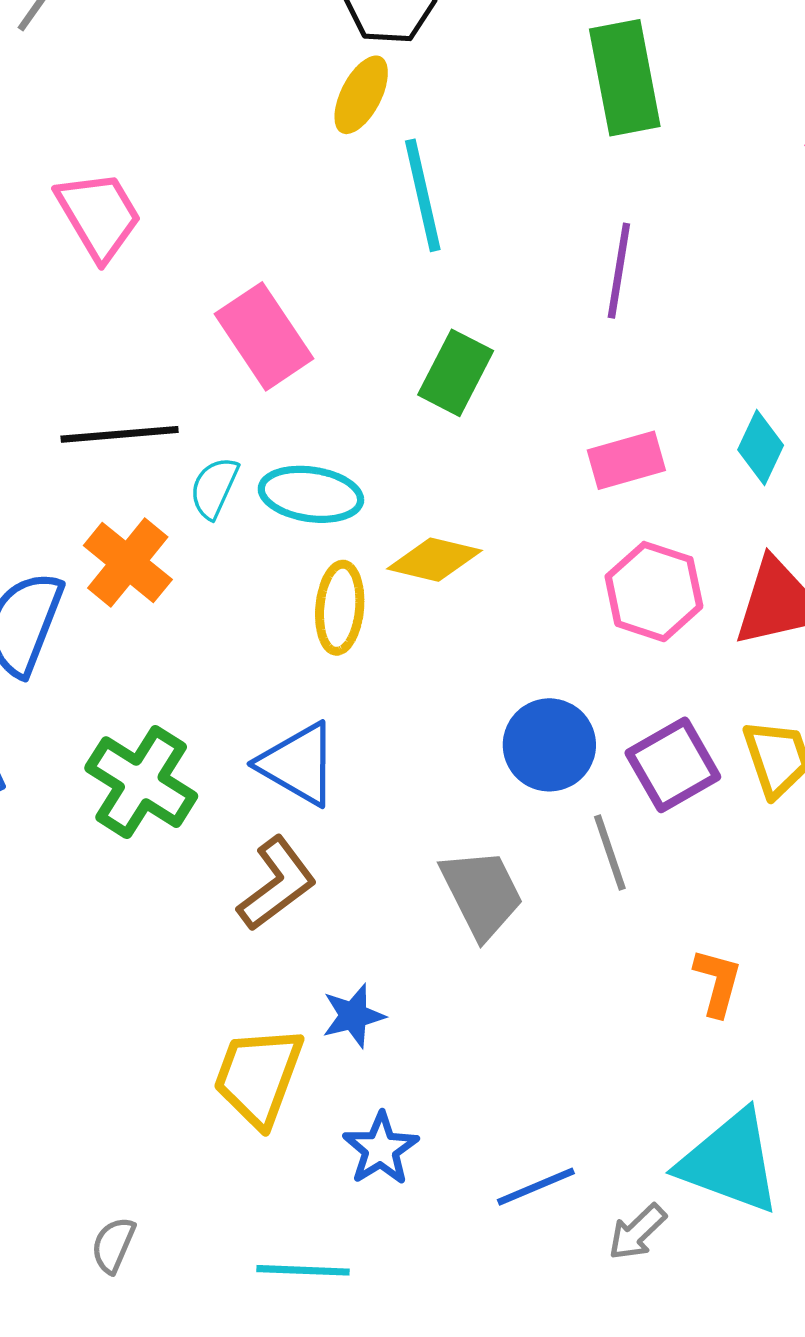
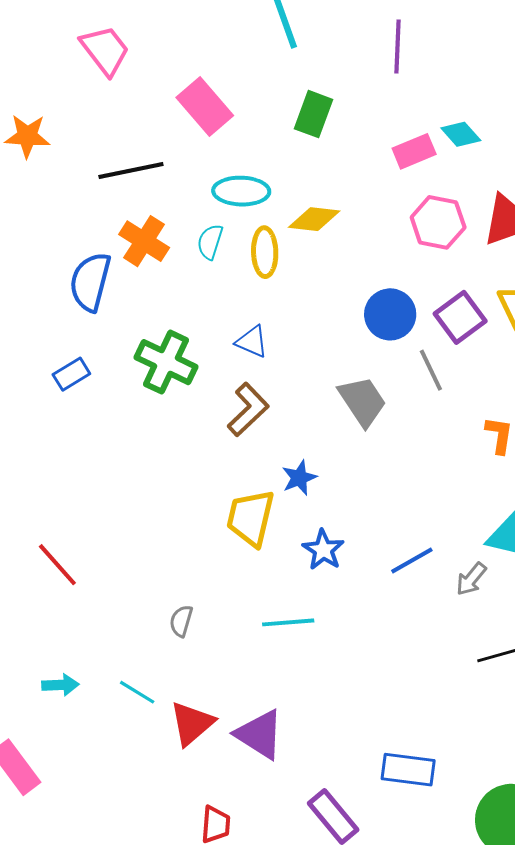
cyan diamond: (761, 448) -> (461, 134), moved, turned -60
cyan semicircle: (214, 488) -> (210, 242), moved
blue triangle: (298, 764) -> (252, 342), size x0.7

